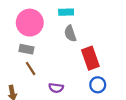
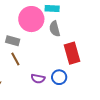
pink circle: (30, 23) -> (31, 19), moved
blue circle: (98, 85) -> (59, 77), moved

